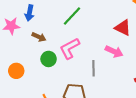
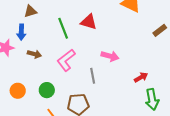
green line: (72, 16) -> (63, 28), turned -55
red triangle: (123, 28) -> (89, 22), moved
green circle: (49, 59) -> (47, 90), moved

